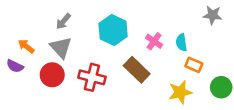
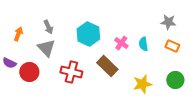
gray arrow: (63, 21) -> (48, 27), turned -64
orange arrow: (26, 46) -> (18, 34), moved, turned 72
orange rectangle: (194, 65) -> (172, 46), moved
red circle: (52, 75) -> (29, 72), moved

